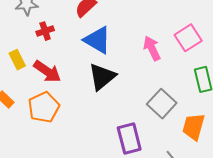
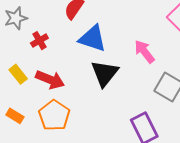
pink arrow: (152, 48) -> (144, 52), moved

